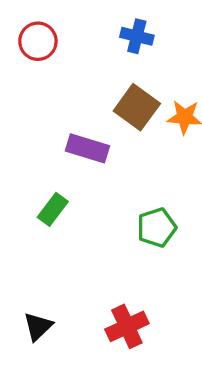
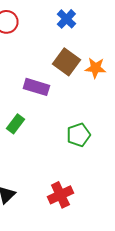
blue cross: (137, 36) -> (66, 19), turned 30

